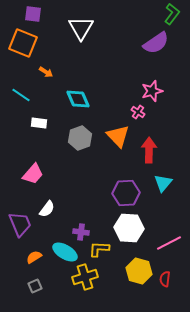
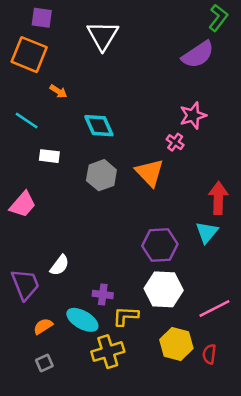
red arrow: (149, 150) -> (218, 198), moved
pink trapezoid: (33, 174) -> (23, 204), moved

